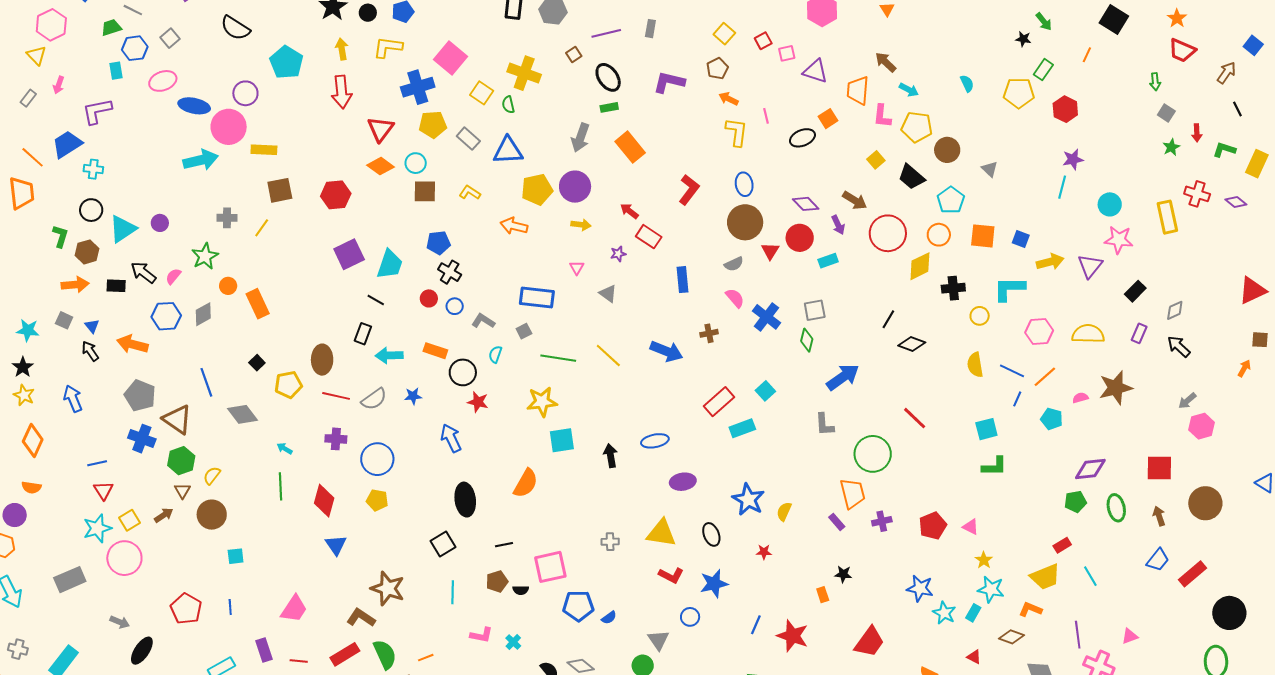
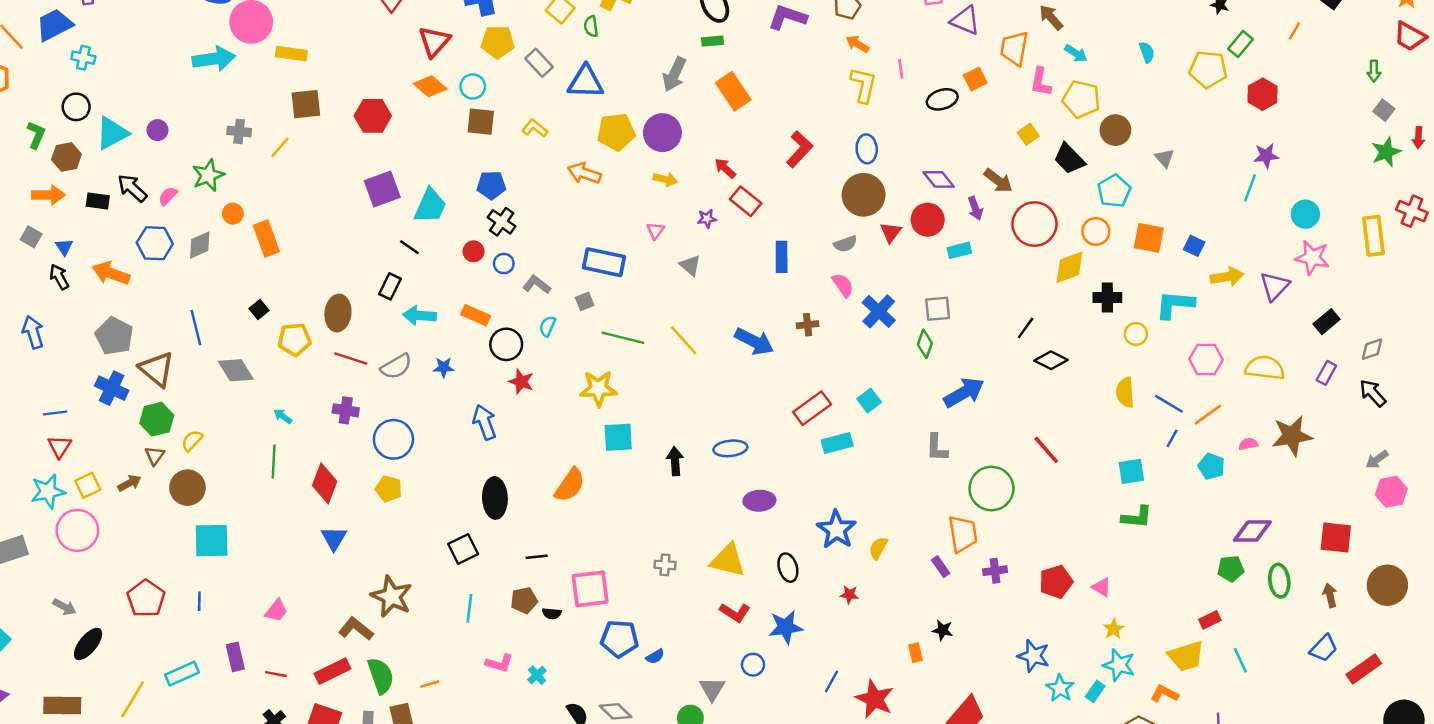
green star: (1171, 147) -> (1386, 152), size x1.4
cyan square: (236, 556) -> (212, 541), size x1.8
pink trapezoid: (294, 609) -> (276, 611), size x0.7

